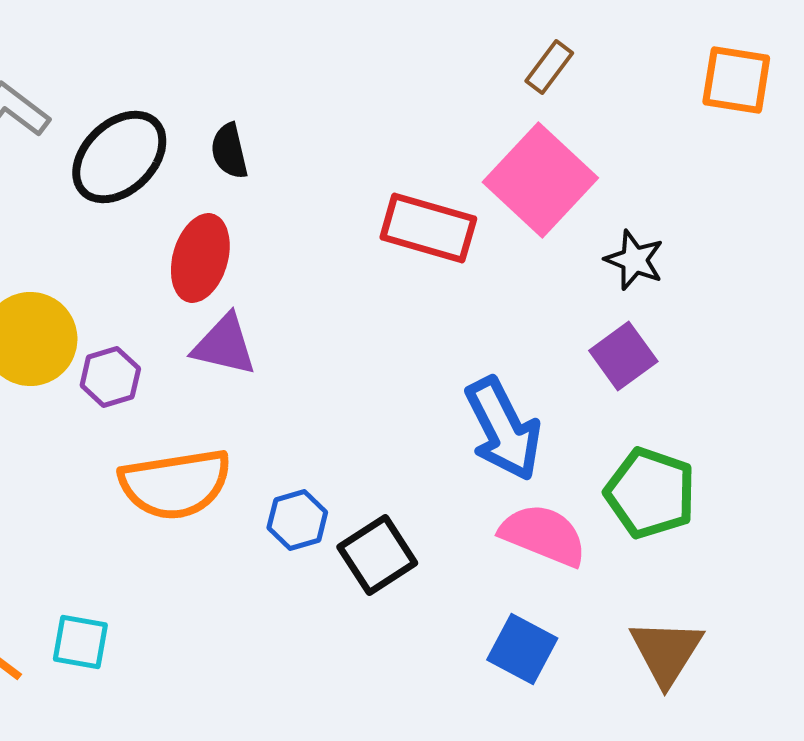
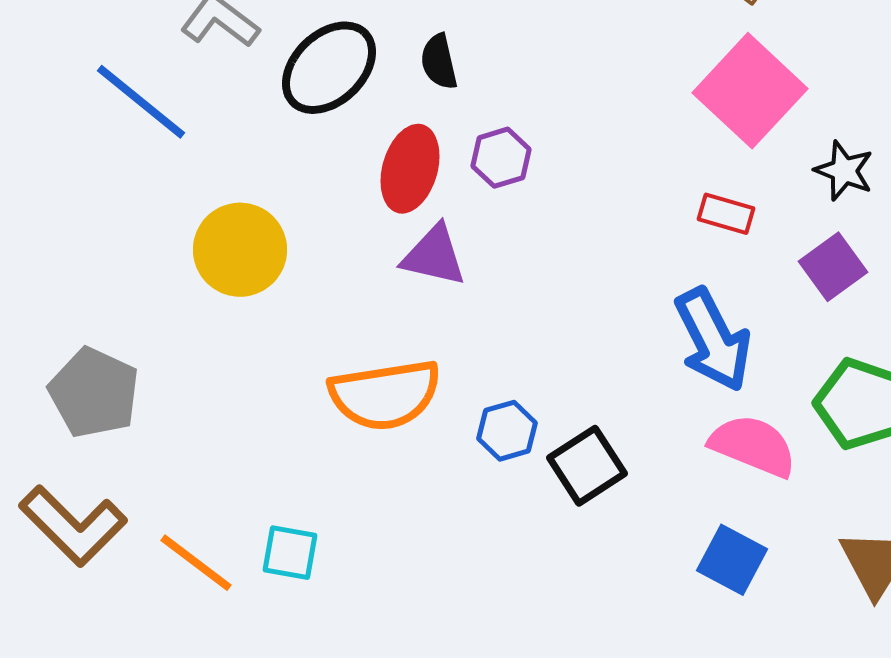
red rectangle: (428, 228) -> (726, 214), moved, size x0.6
purple hexagon: (110, 377) -> (501, 158), moved

